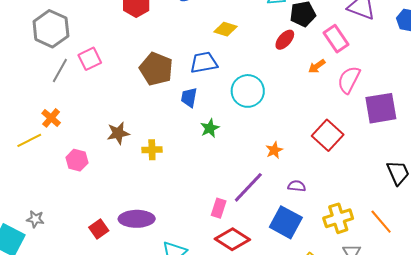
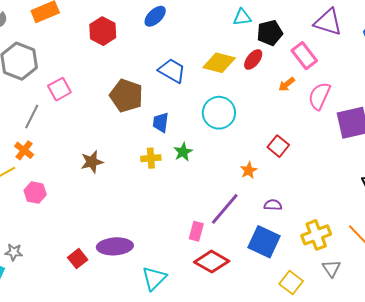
yellow diamond: (225, 29) -> (219, 63), moved, size x1.4
blue trapezoid: (204, 63) -> (172, 71), moved, turned 44
gray line: (60, 71) -> (32, 116), moved
red square: (328, 135) -> (278, 146), moved, size x0.7
yellow cross: (152, 150) -> (151, 158), moved
pink hexagon: (77, 160) -> (35, 193), moved

